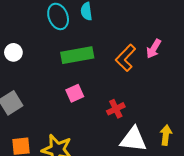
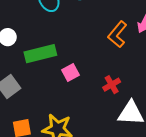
green rectangle: (77, 55) -> (40, 54), moved

